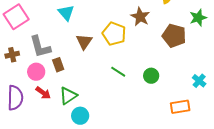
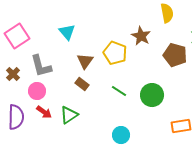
brown cross: (12, 55) -> (13, 74), turned -32
brown rectangle: (58, 65) -> (82, 84), moved, turned -32
green circle: (151, 76) -> (152, 95), size x1.5
cyan circle: (80, 116) -> (121, 135), moved

